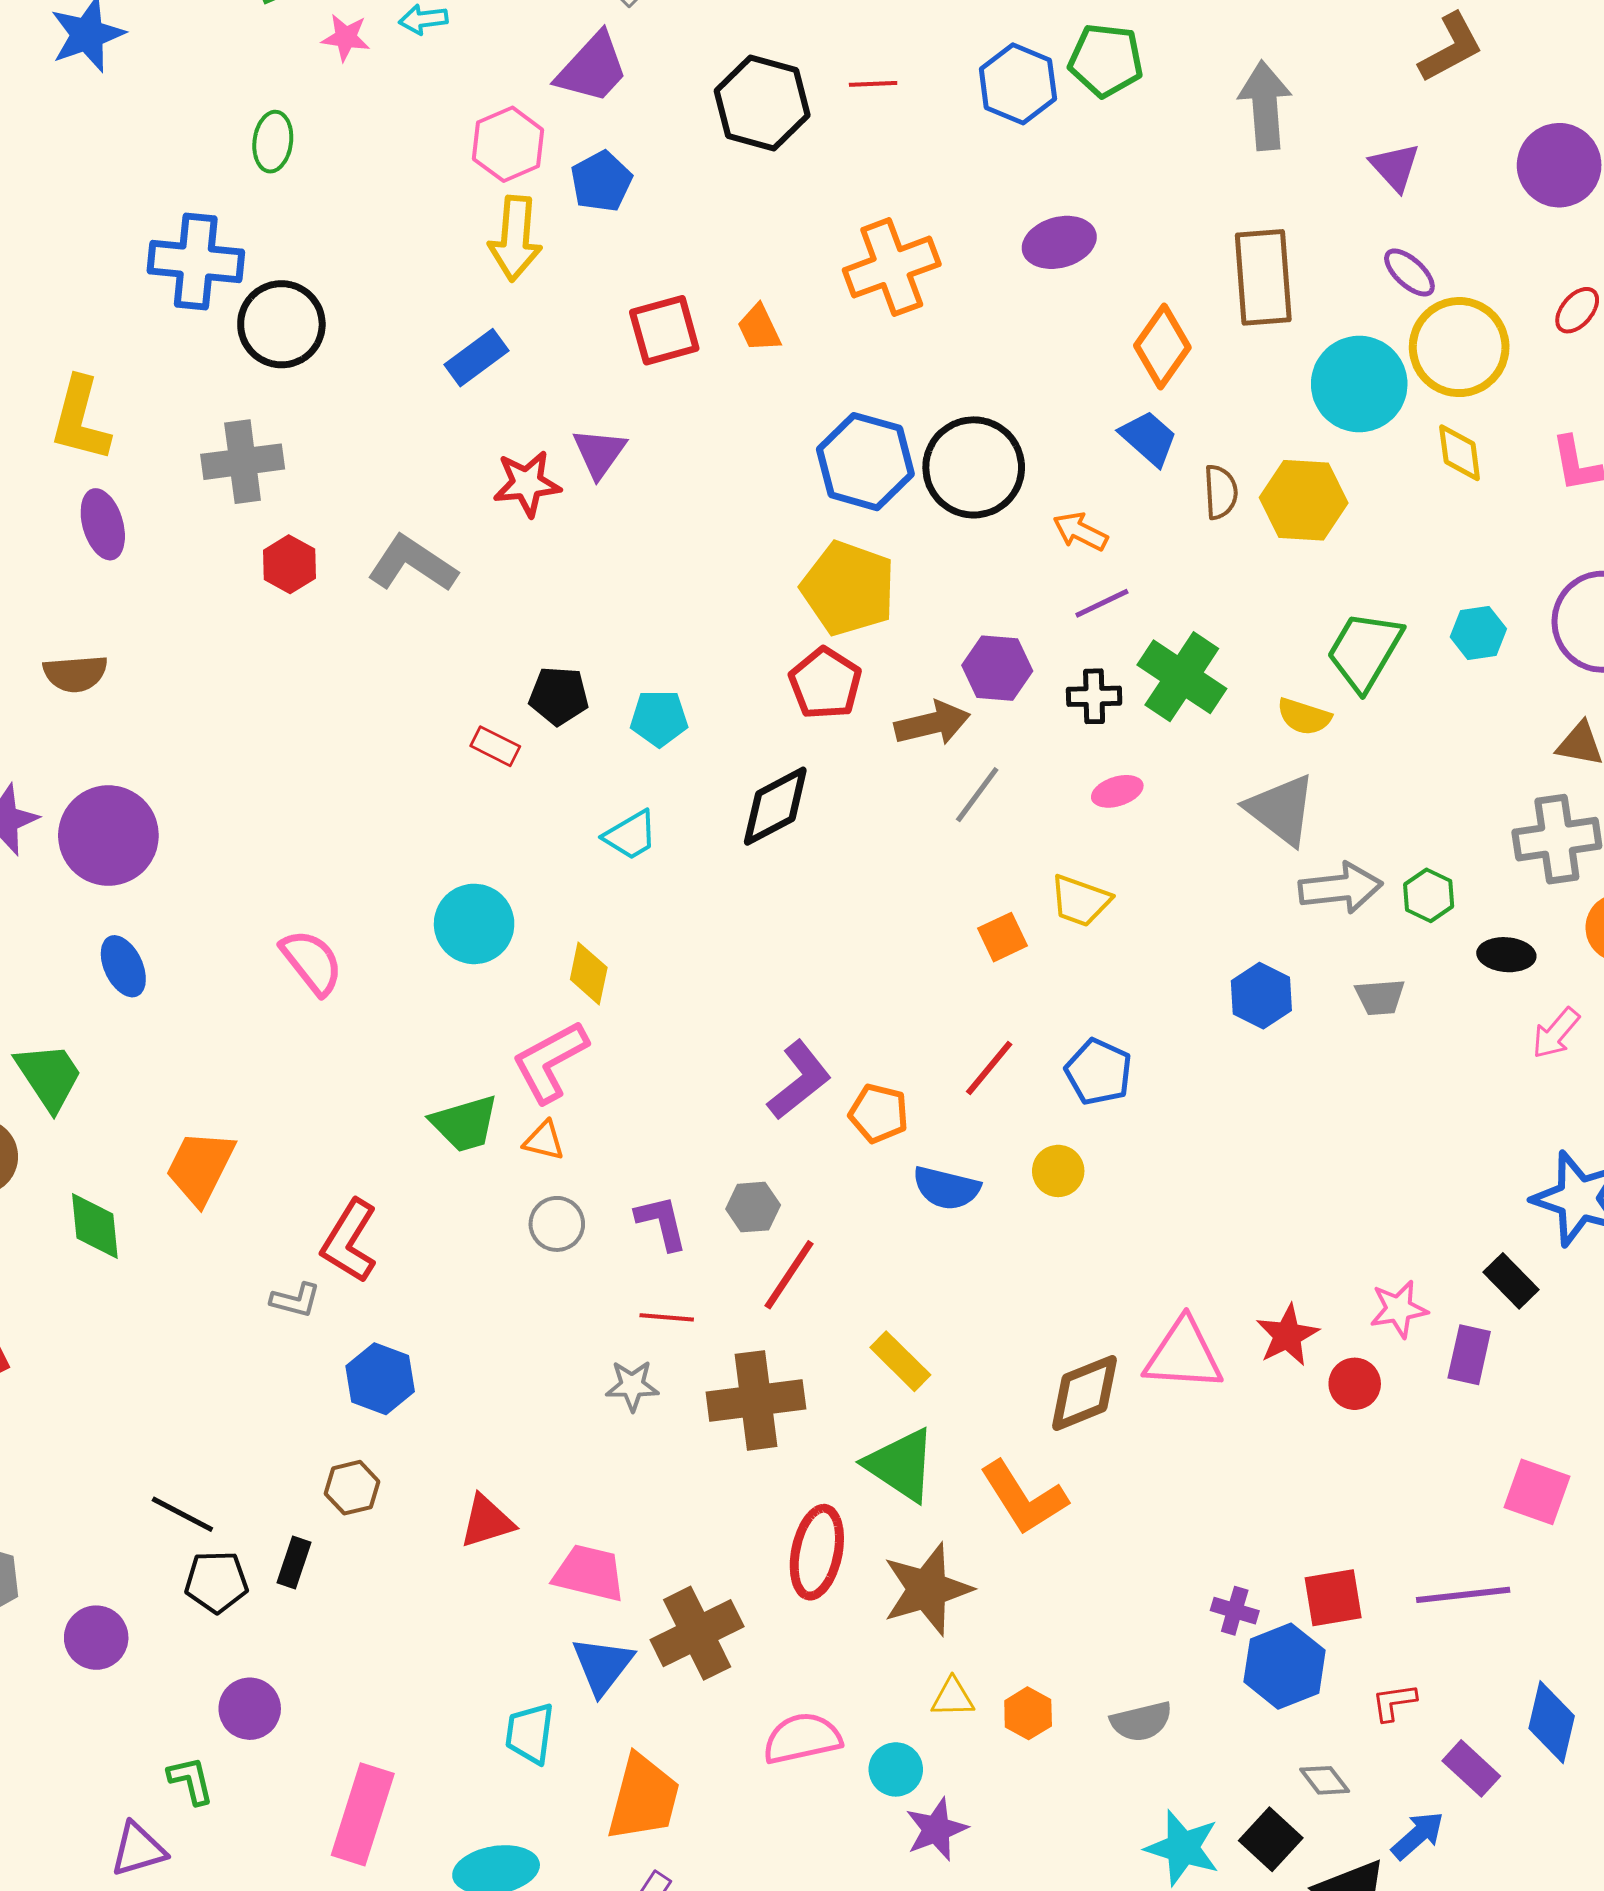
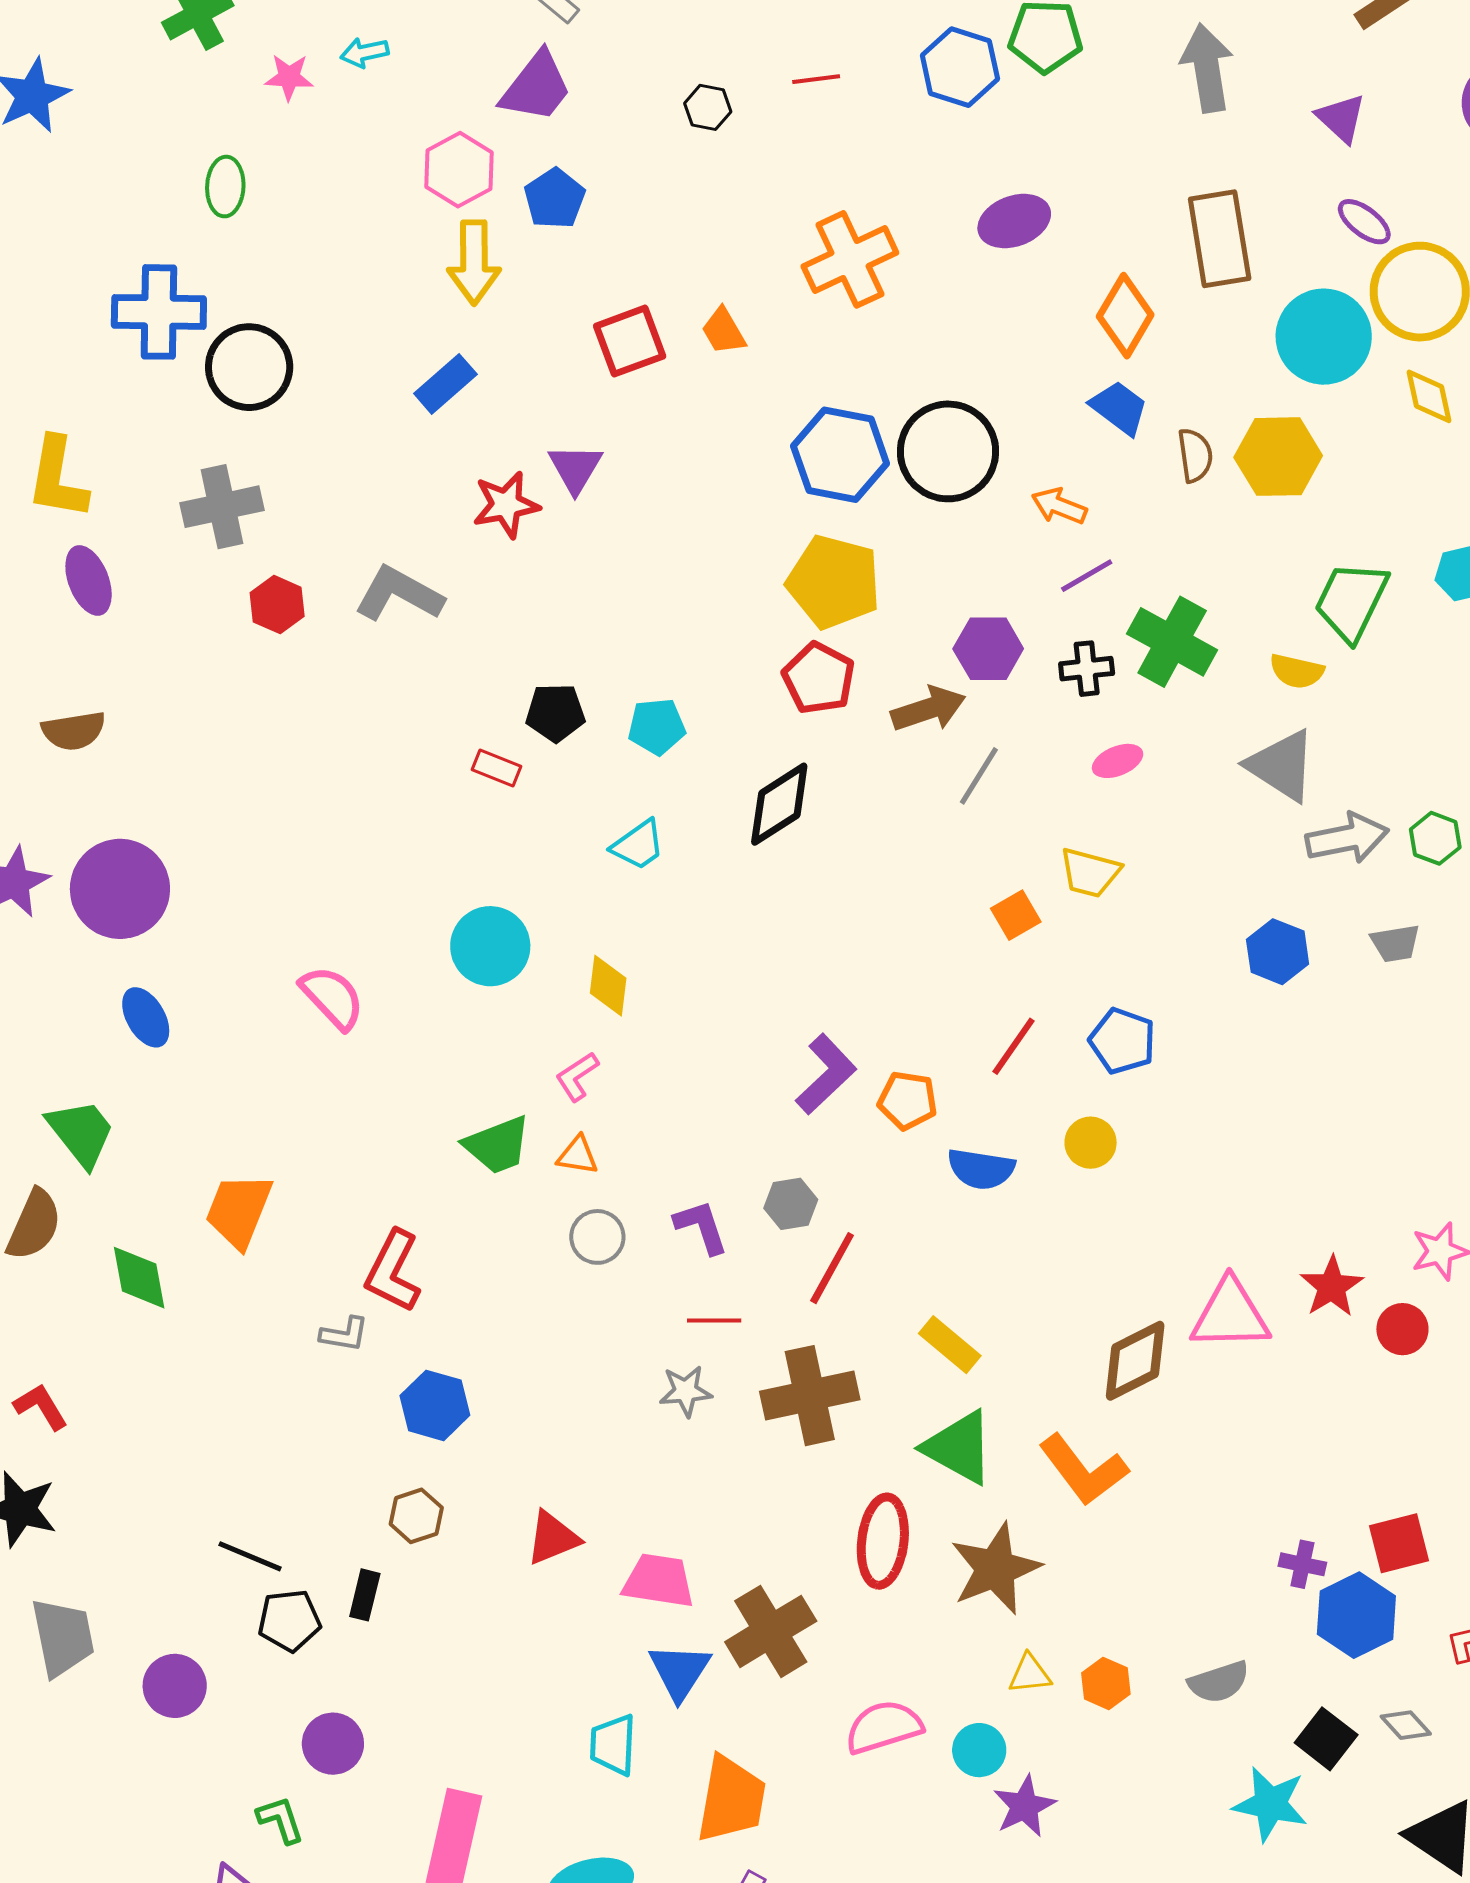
black hexagon: (762, 103) -> (708, 107), size x0.5
pink L-shape: (550, 1062) -> (577, 1076), size x0.6
black square: (1271, 1839) -> (1326, 1739), moved

